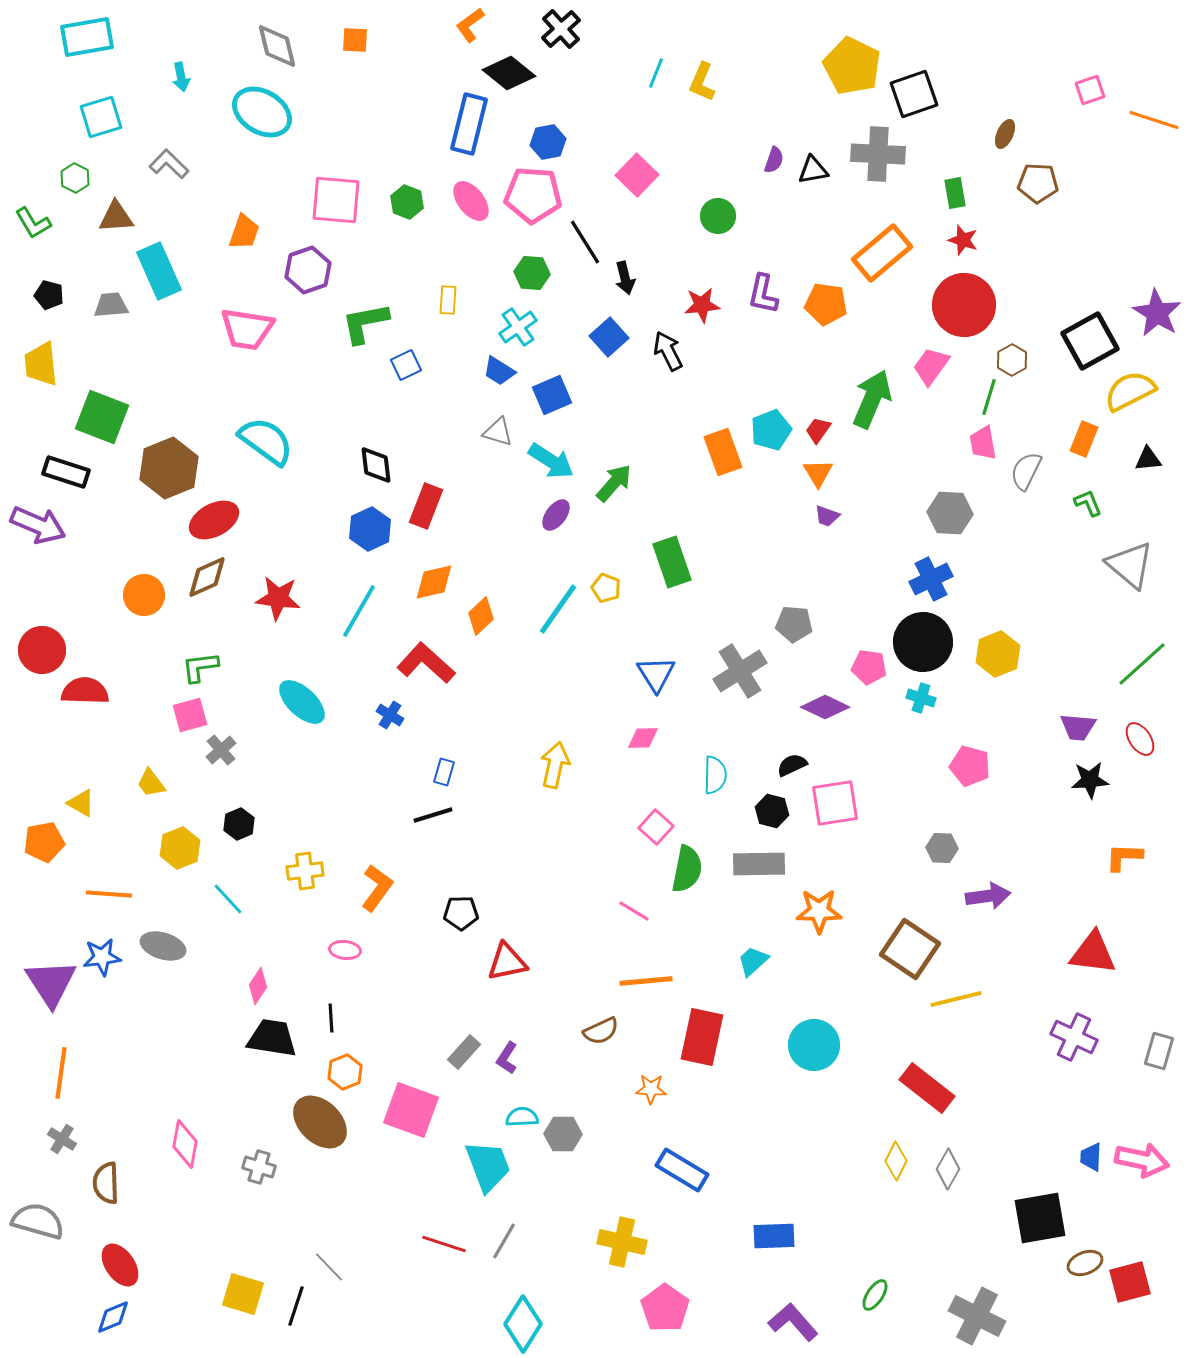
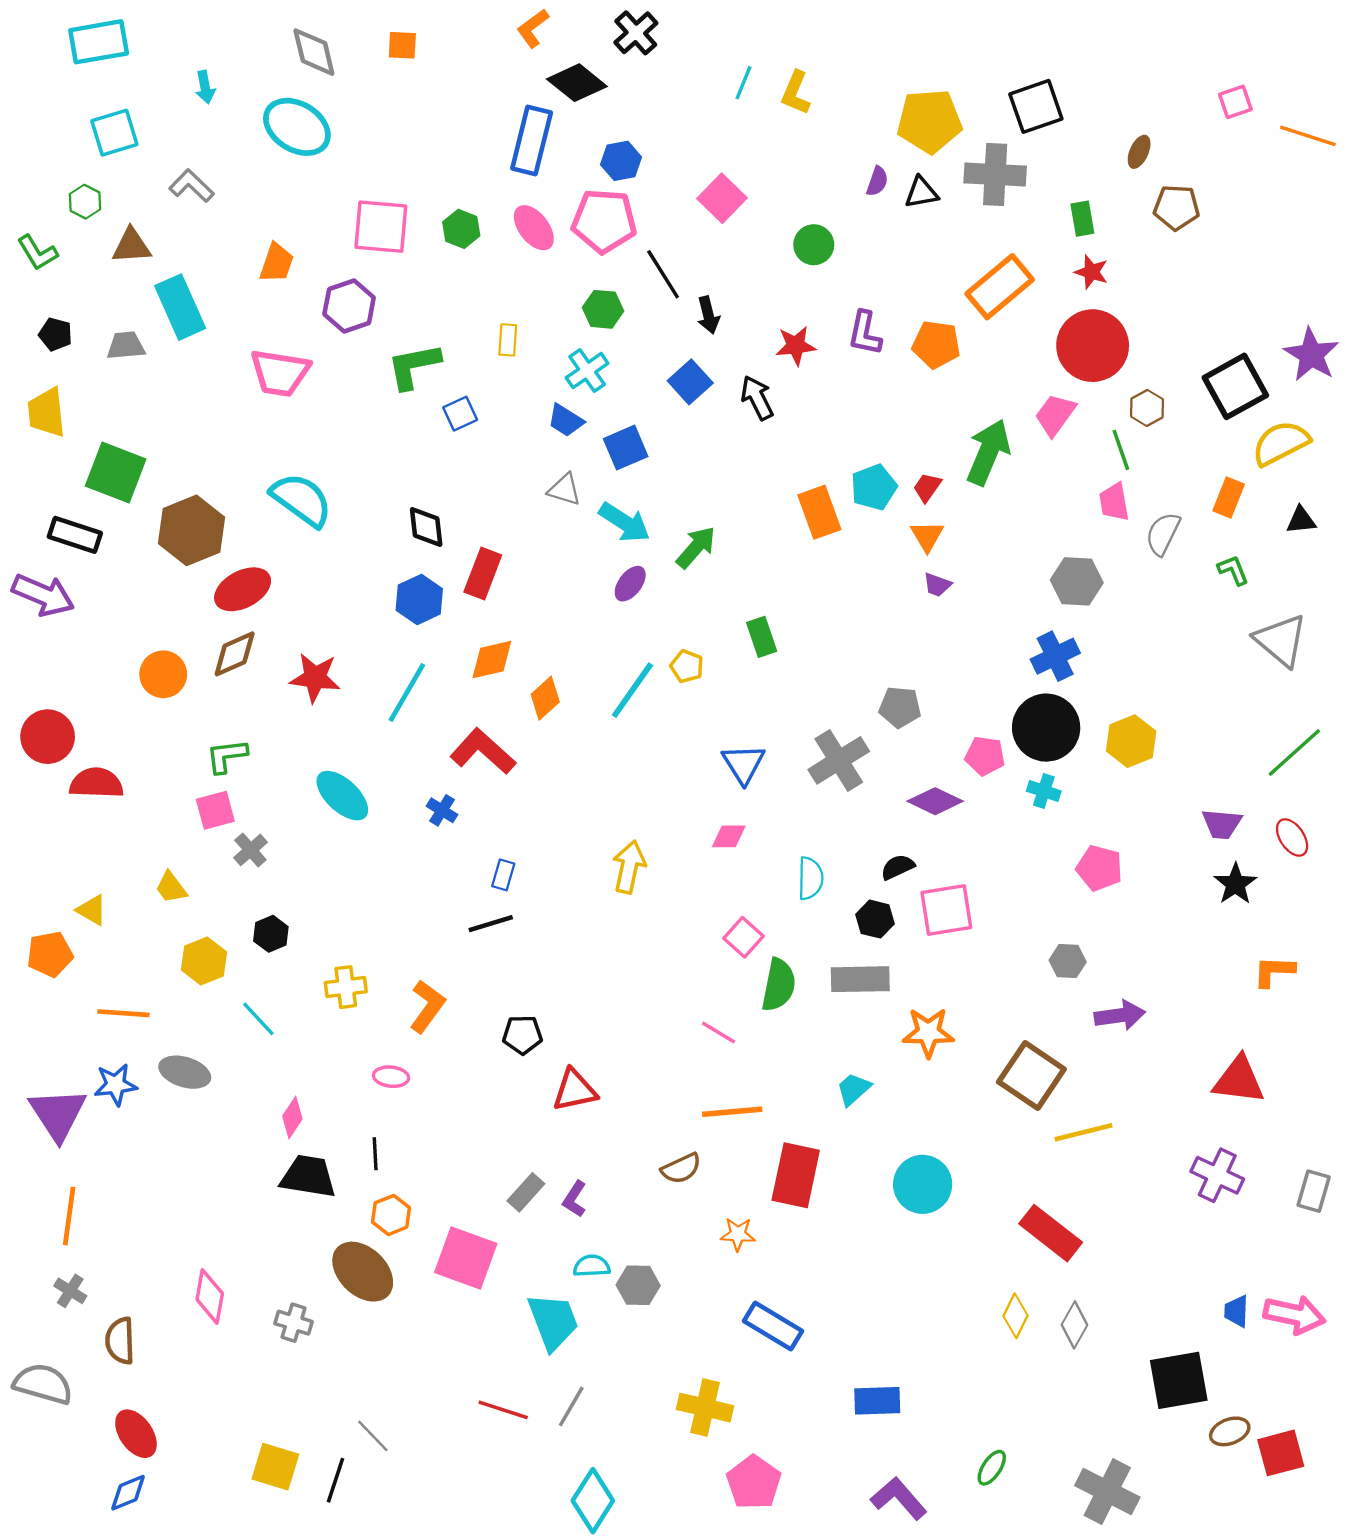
yellow pentagon: (852, 66) -> (929, 121), moved, turned -30
green line: (989, 397) -> (1121, 450), turned -36
green rectangle: (672, 562) -> (762, 637), size x0.7
black star: (1090, 780) -> (1235, 884), turned -30

